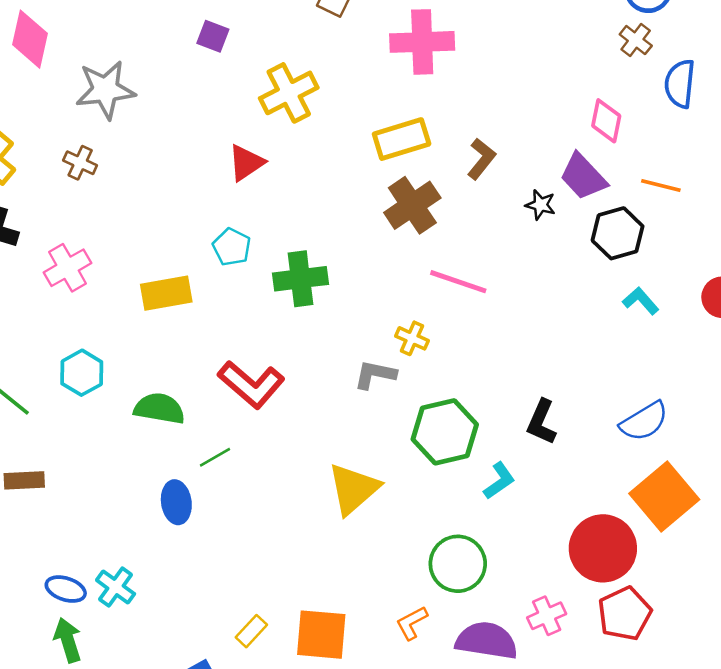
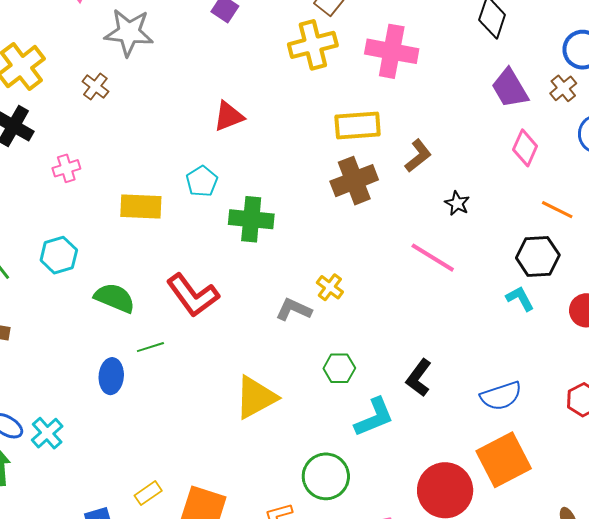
yellow cross: (289, 93) -> (313, 45), moved
purple trapezoid: (583, 177) -> (510, 88), moved
black hexagon: (618, 233) -> (538, 256), moved
pink cross: (68, 268) -> (66, 168), size x0.7
pink line: (458, 282) -> (433, 258), moved
green hexagon: (445, 432) -> (339, 368), size x0.6
cyan L-shape: (499, 481) -> (374, 417), size x1.4

